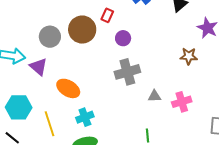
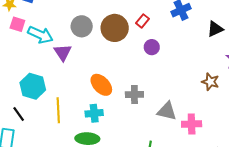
gray cross: (127, 72) -> (134, 95), moved, size x0.7
orange ellipse: (68, 88) -> (101, 85), moved
gray triangle: (154, 96) -> (167, 111), size x1.5

